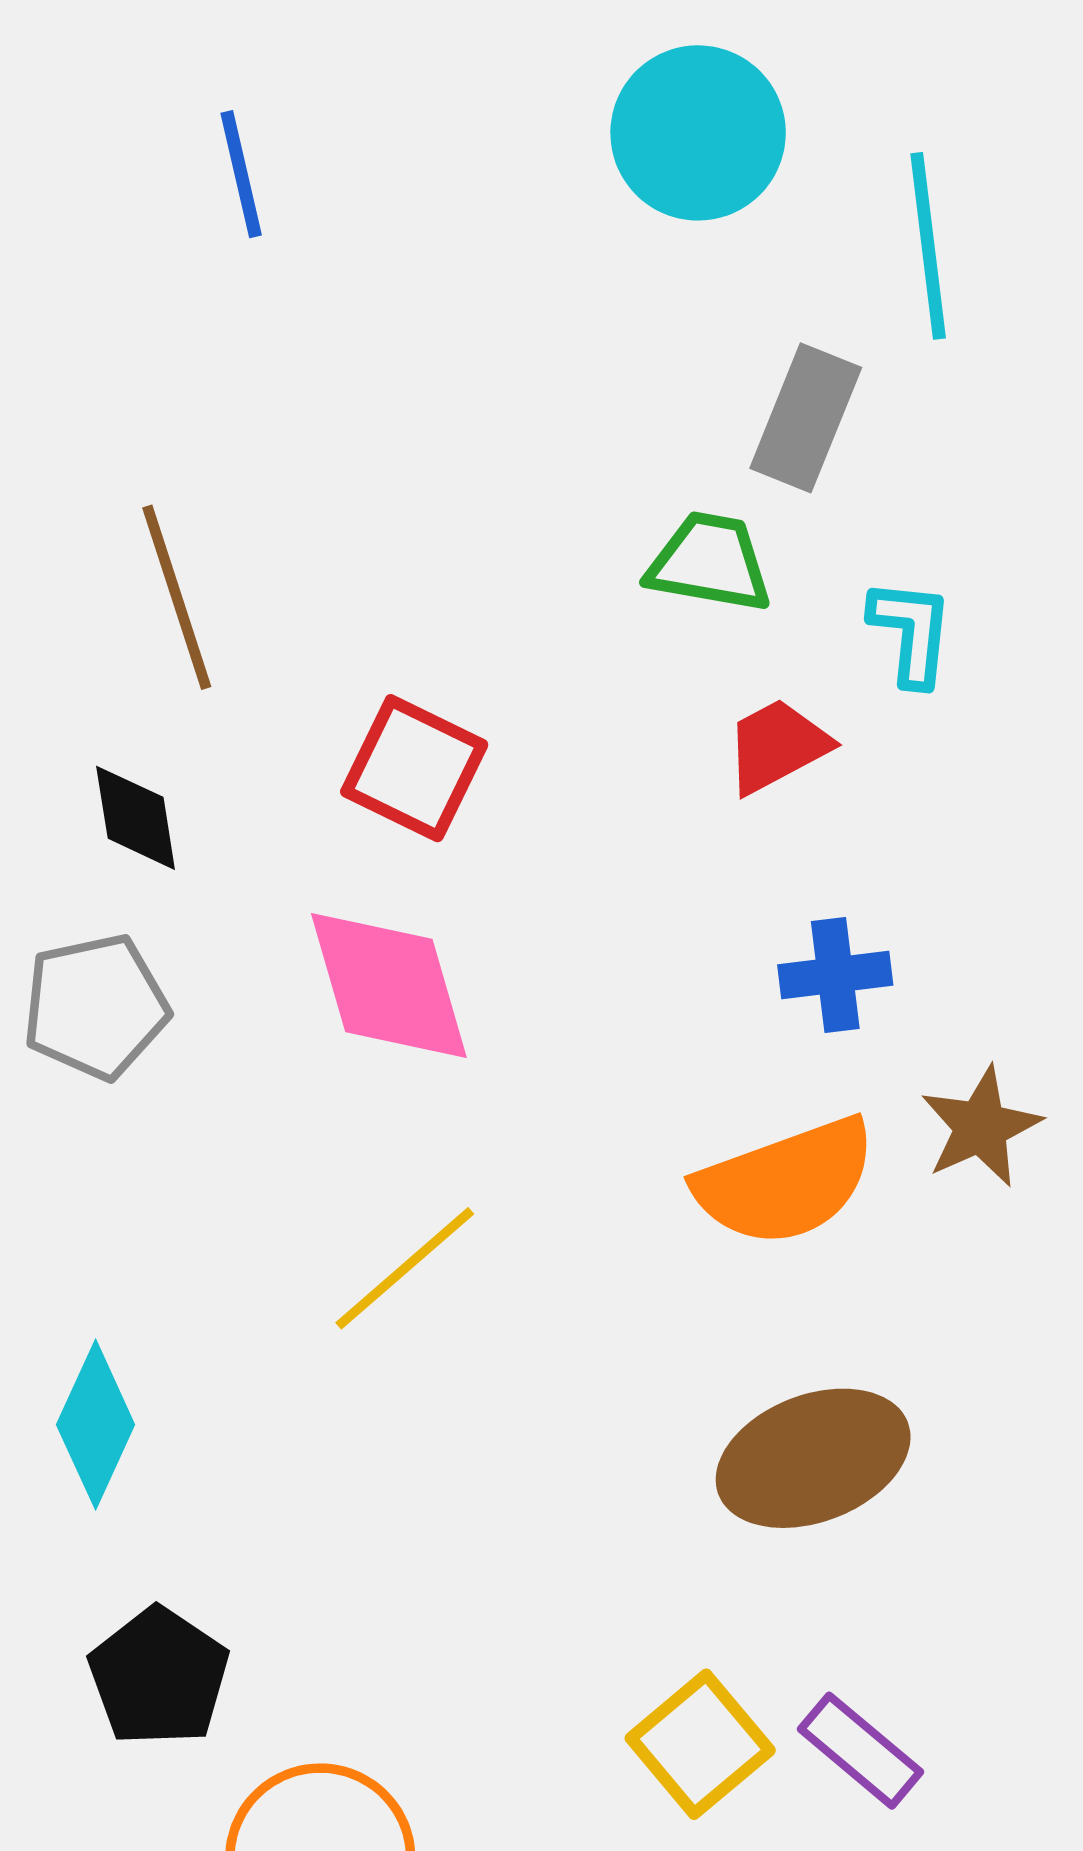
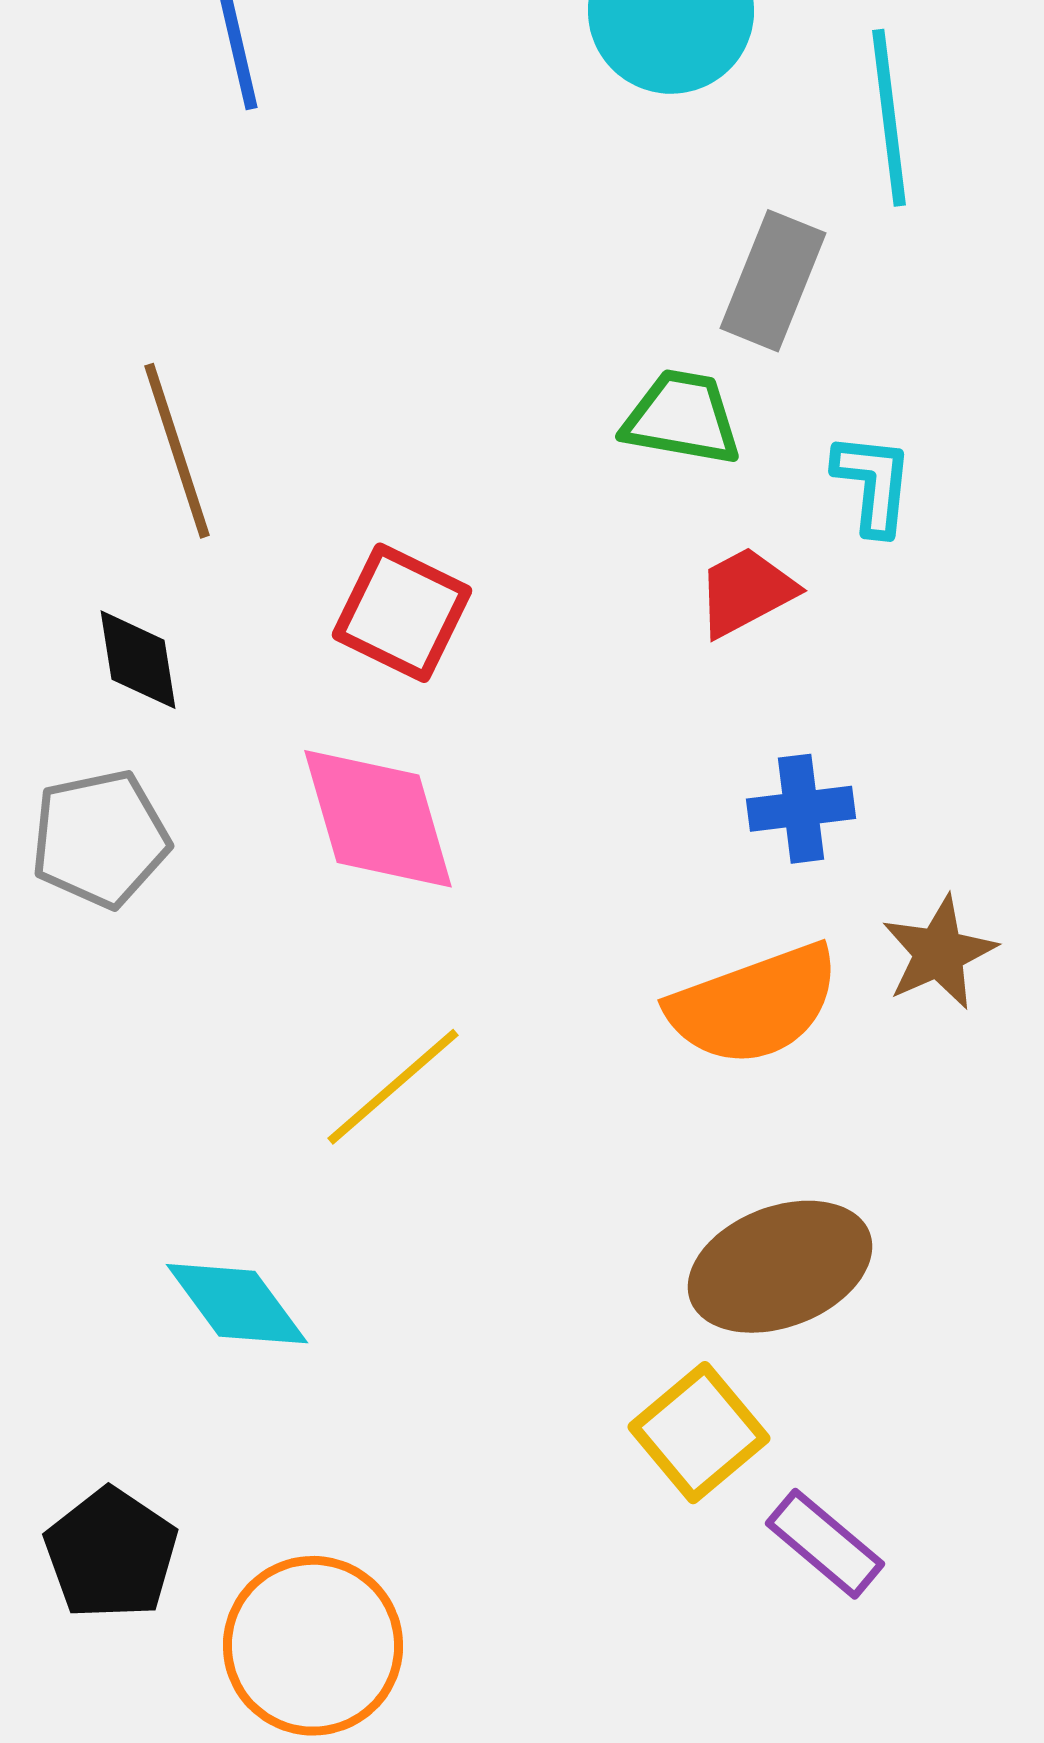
cyan diamond: (96, 1425) -> (237, 1304), moved, turned -61
black pentagon: (159, 1677) -> (111, 1554), moved
yellow square: (700, 1744) -> (699, 1433), moved

